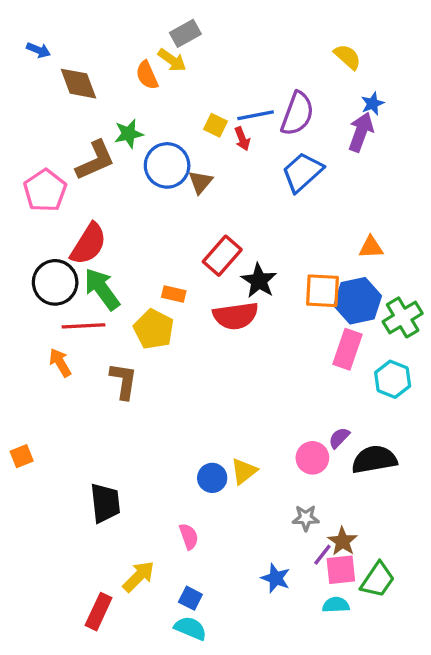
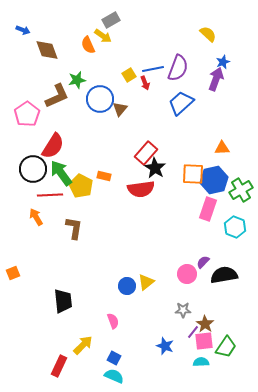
yellow square: (216, 125) -> (129, 75), turned 32
red rectangle: (222, 256) -> (146, 153), moved
yellow pentagon: (154, 329) -> (81, 186), moved

